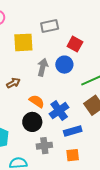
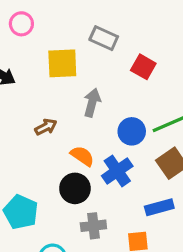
gray rectangle: (50, 26) -> (104, 38), turned 36
blue circle: (64, 65) -> (132, 131), moved
blue rectangle: (73, 131) -> (159, 207), moved

